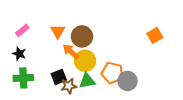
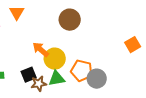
orange triangle: (58, 31) -> (17, 13), moved
orange square: (155, 35) -> (133, 45), moved
brown circle: (82, 36) -> (70, 20), moved

